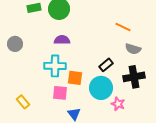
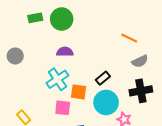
gray semicircle: (133, 49) -> (140, 61), turned -42
black rectangle: (106, 65) -> (103, 78), moved
cyan cross: (55, 66) -> (57, 79), turned -35

